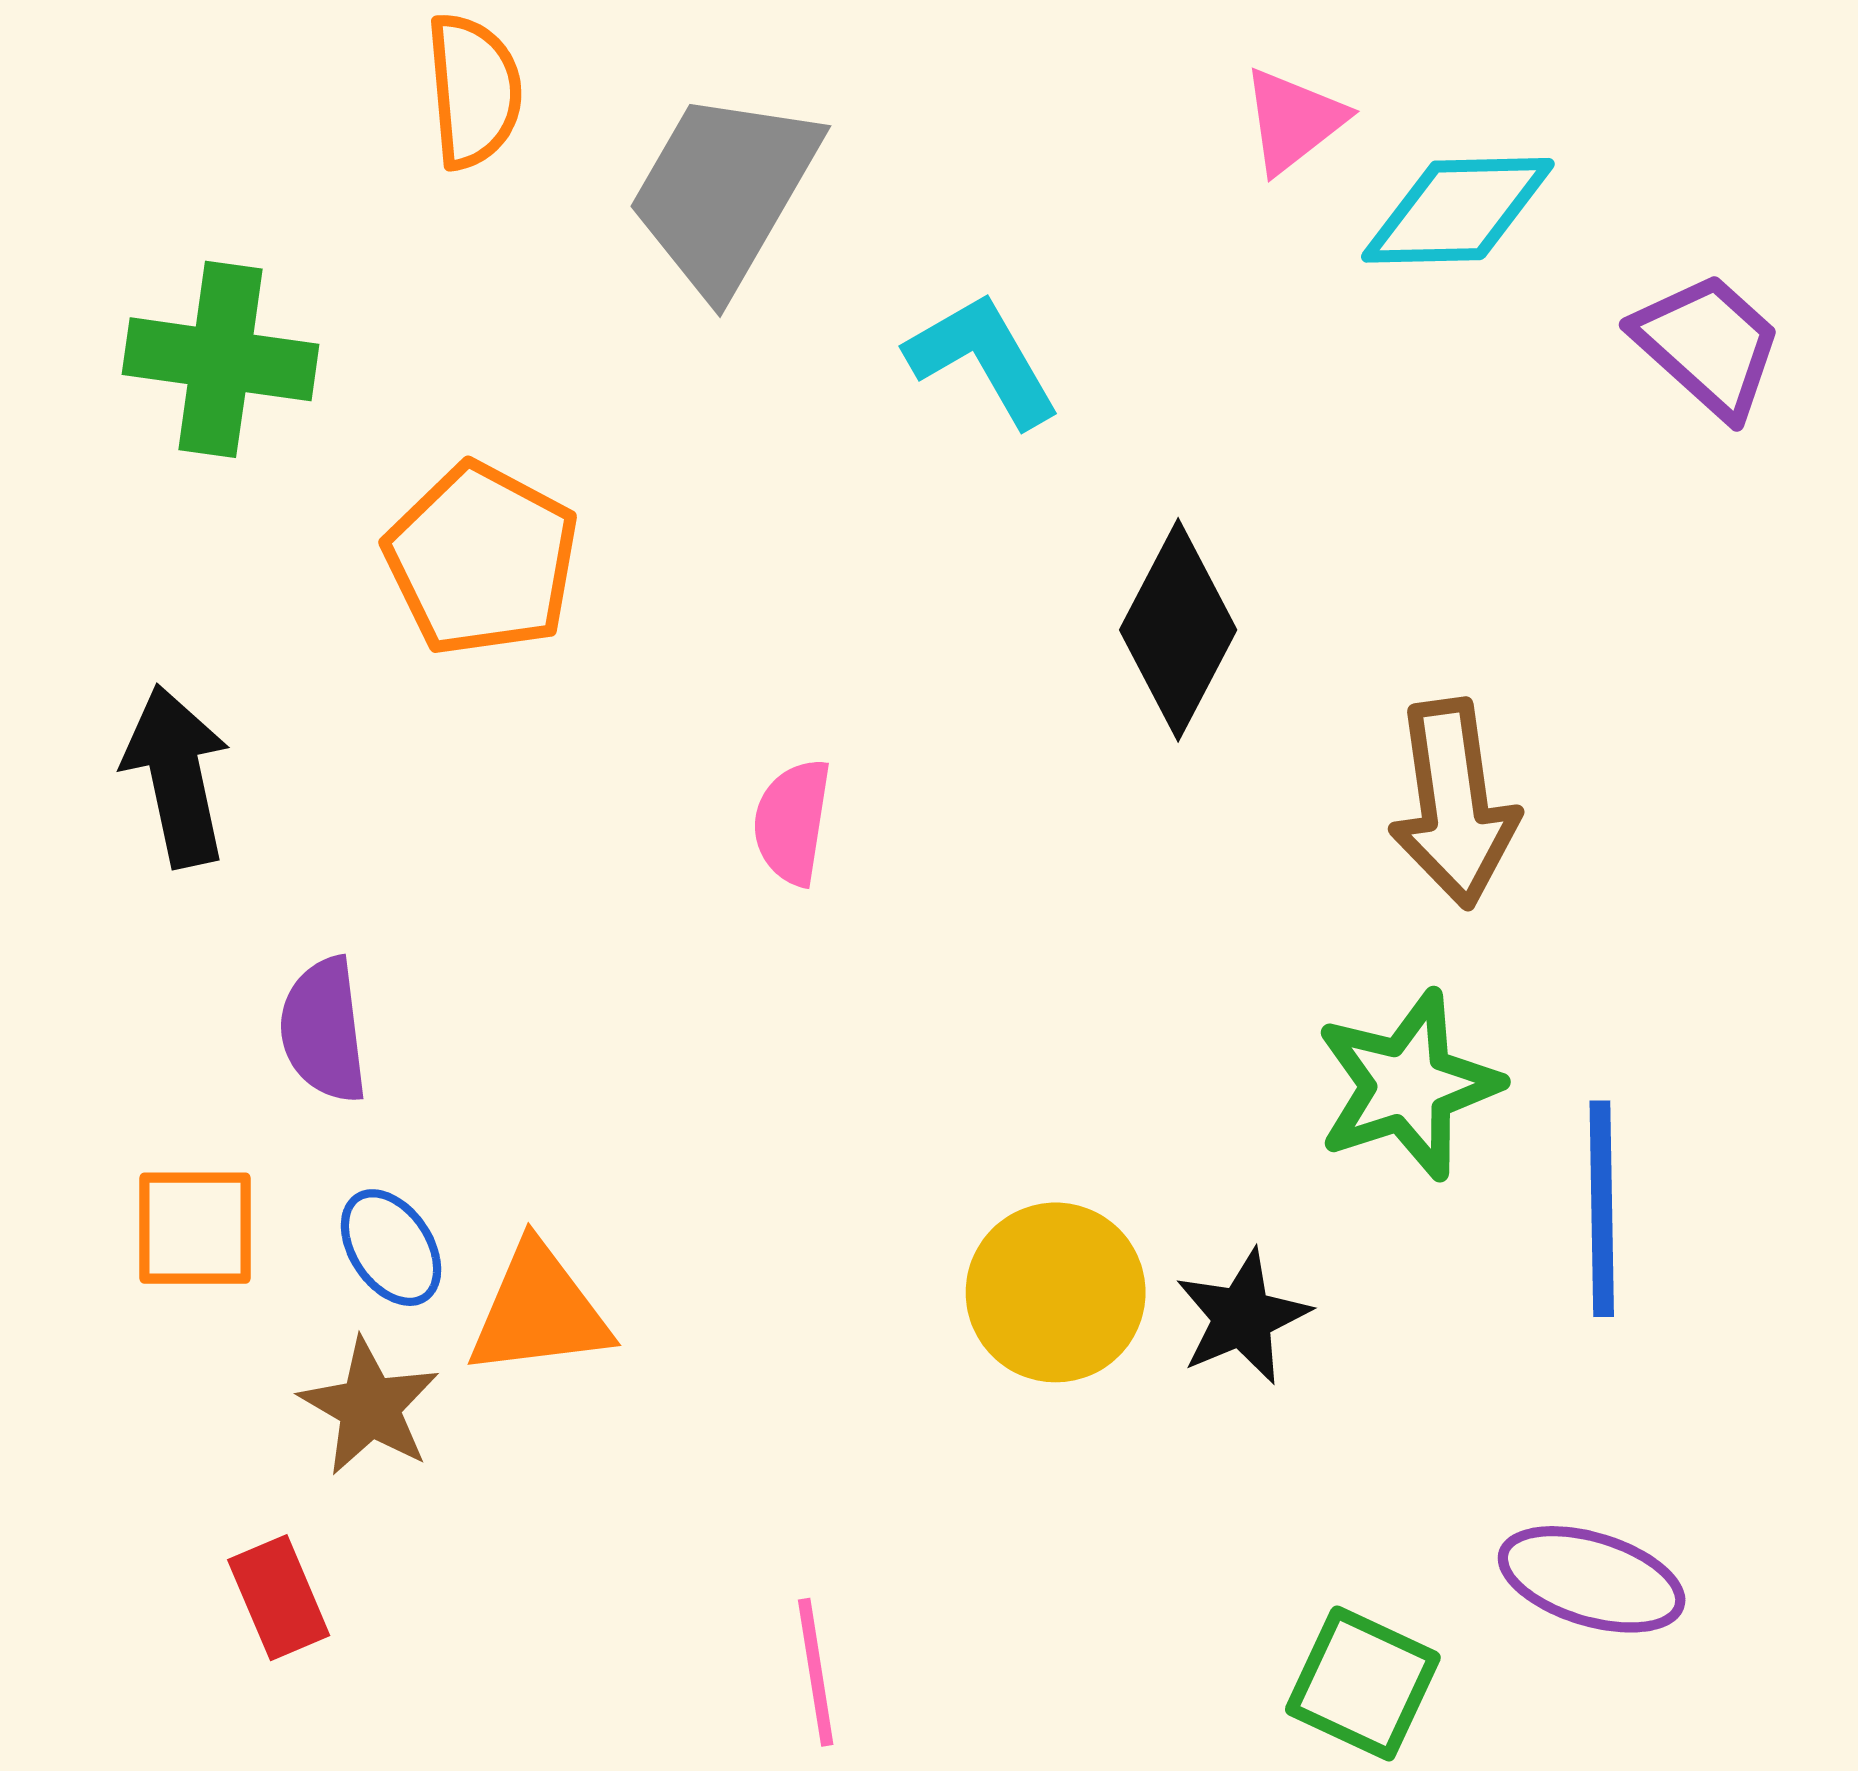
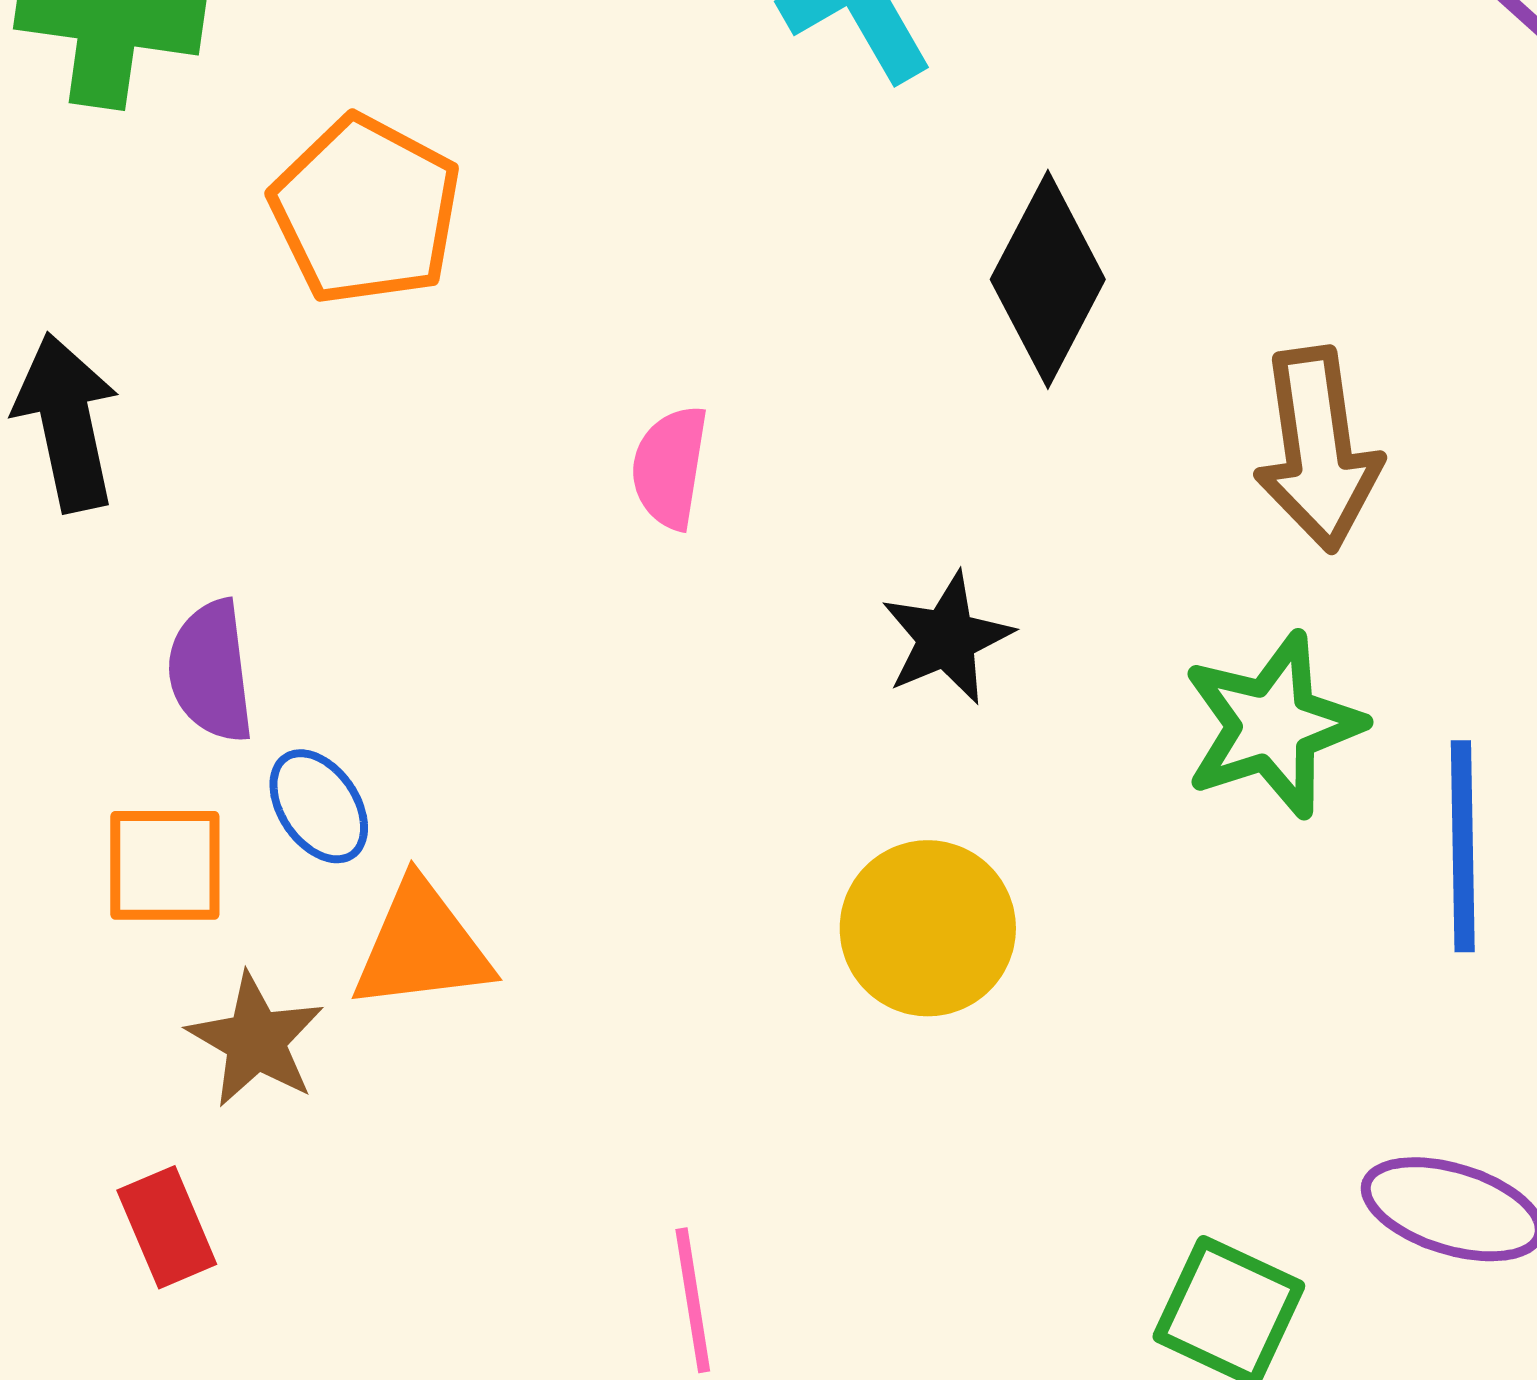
orange square: (195, 1228) -> (165, 865), moved
blue ellipse: (391, 1248) -> (319, 806), moved
black star: (1242, 1317) -> (947, 638), moved

